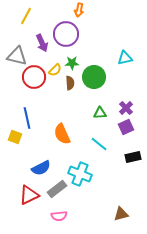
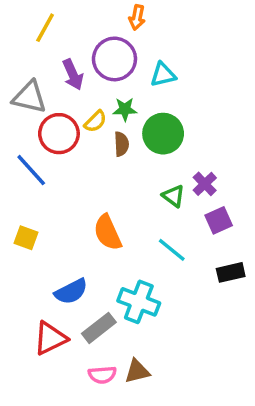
cyan triangle: (125, 58) -> (163, 75), moved
purple cross: (126, 108) -> (205, 184), moved
green triangle: (100, 113) -> (173, 196), turned 40
blue line: (27, 118) -> (31, 170), moved, turned -30
brown triangle: (121, 214) -> (137, 371), moved

